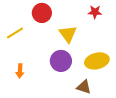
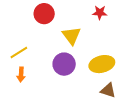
yellow line: (15, 33) -> (19, 52), moved
brown triangle: (84, 87) -> (108, 90), moved

